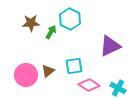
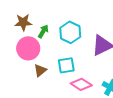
cyan hexagon: (70, 19) -> (70, 32), moved
pink circle: (26, 75) -> (28, 48), moved

